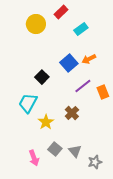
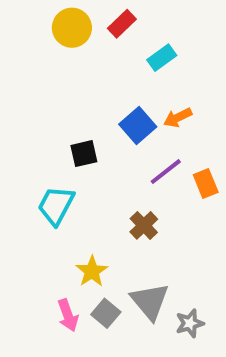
yellow circle: (36, 24) -> (72, 28), moved
black square: (42, 77) -> (84, 154), turned 32
yellow star: (46, 122) -> (92, 271), moved
gray square: (55, 149) -> (106, 313), moved
gray triangle: (75, 151) -> (150, 301), size x1.5

